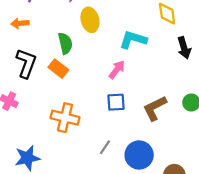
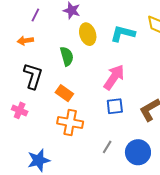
cyan L-shape: (133, 40) -> (123, 34), moved
orange rectangle: (58, 69) -> (64, 93), moved
pink arrow: (117, 70) -> (114, 77), size x1.5

